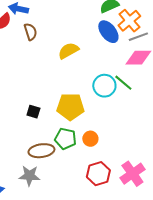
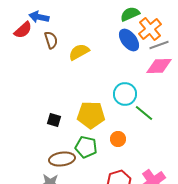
yellow semicircle: (68, 51) -> (79, 52), moved
green line: (123, 83) -> (144, 113), moved
orange circle: (90, 139) -> (118, 139), moved

